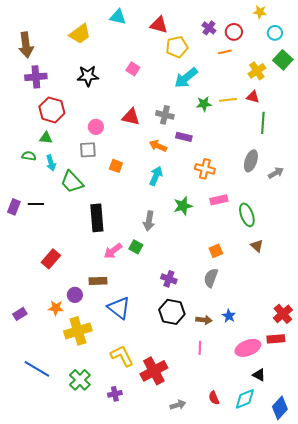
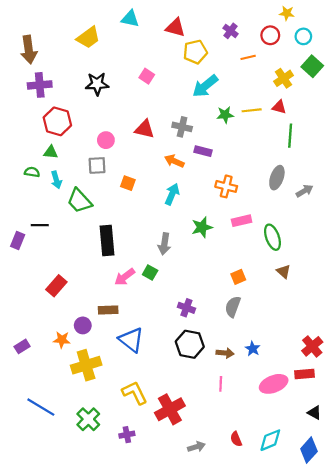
red circle: (234, 32) -> (270, 35), moved
purple rectangle: (14, 207) -> (18, 240), moved
black triangle: (259, 375) -> (314, 413), moved

